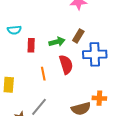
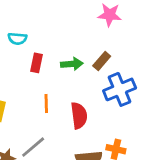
blue cross: (95, 54) -> (120, 89), turned -30
red semicircle: (66, 65) -> (79, 116), moved

